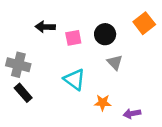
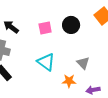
black arrow: (45, 27) -> (11, 27), moved, turned 35
gray triangle: (115, 62) -> (83, 63), moved

